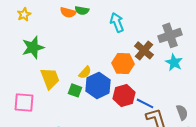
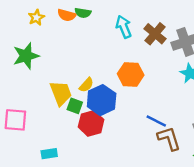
yellow star: (24, 14) -> (36, 17), moved
brown cross: (144, 50) -> (155, 34), moved
yellow trapezoid: (50, 78) -> (61, 93), moved
red hexagon: (124, 95) -> (91, 123), moved

